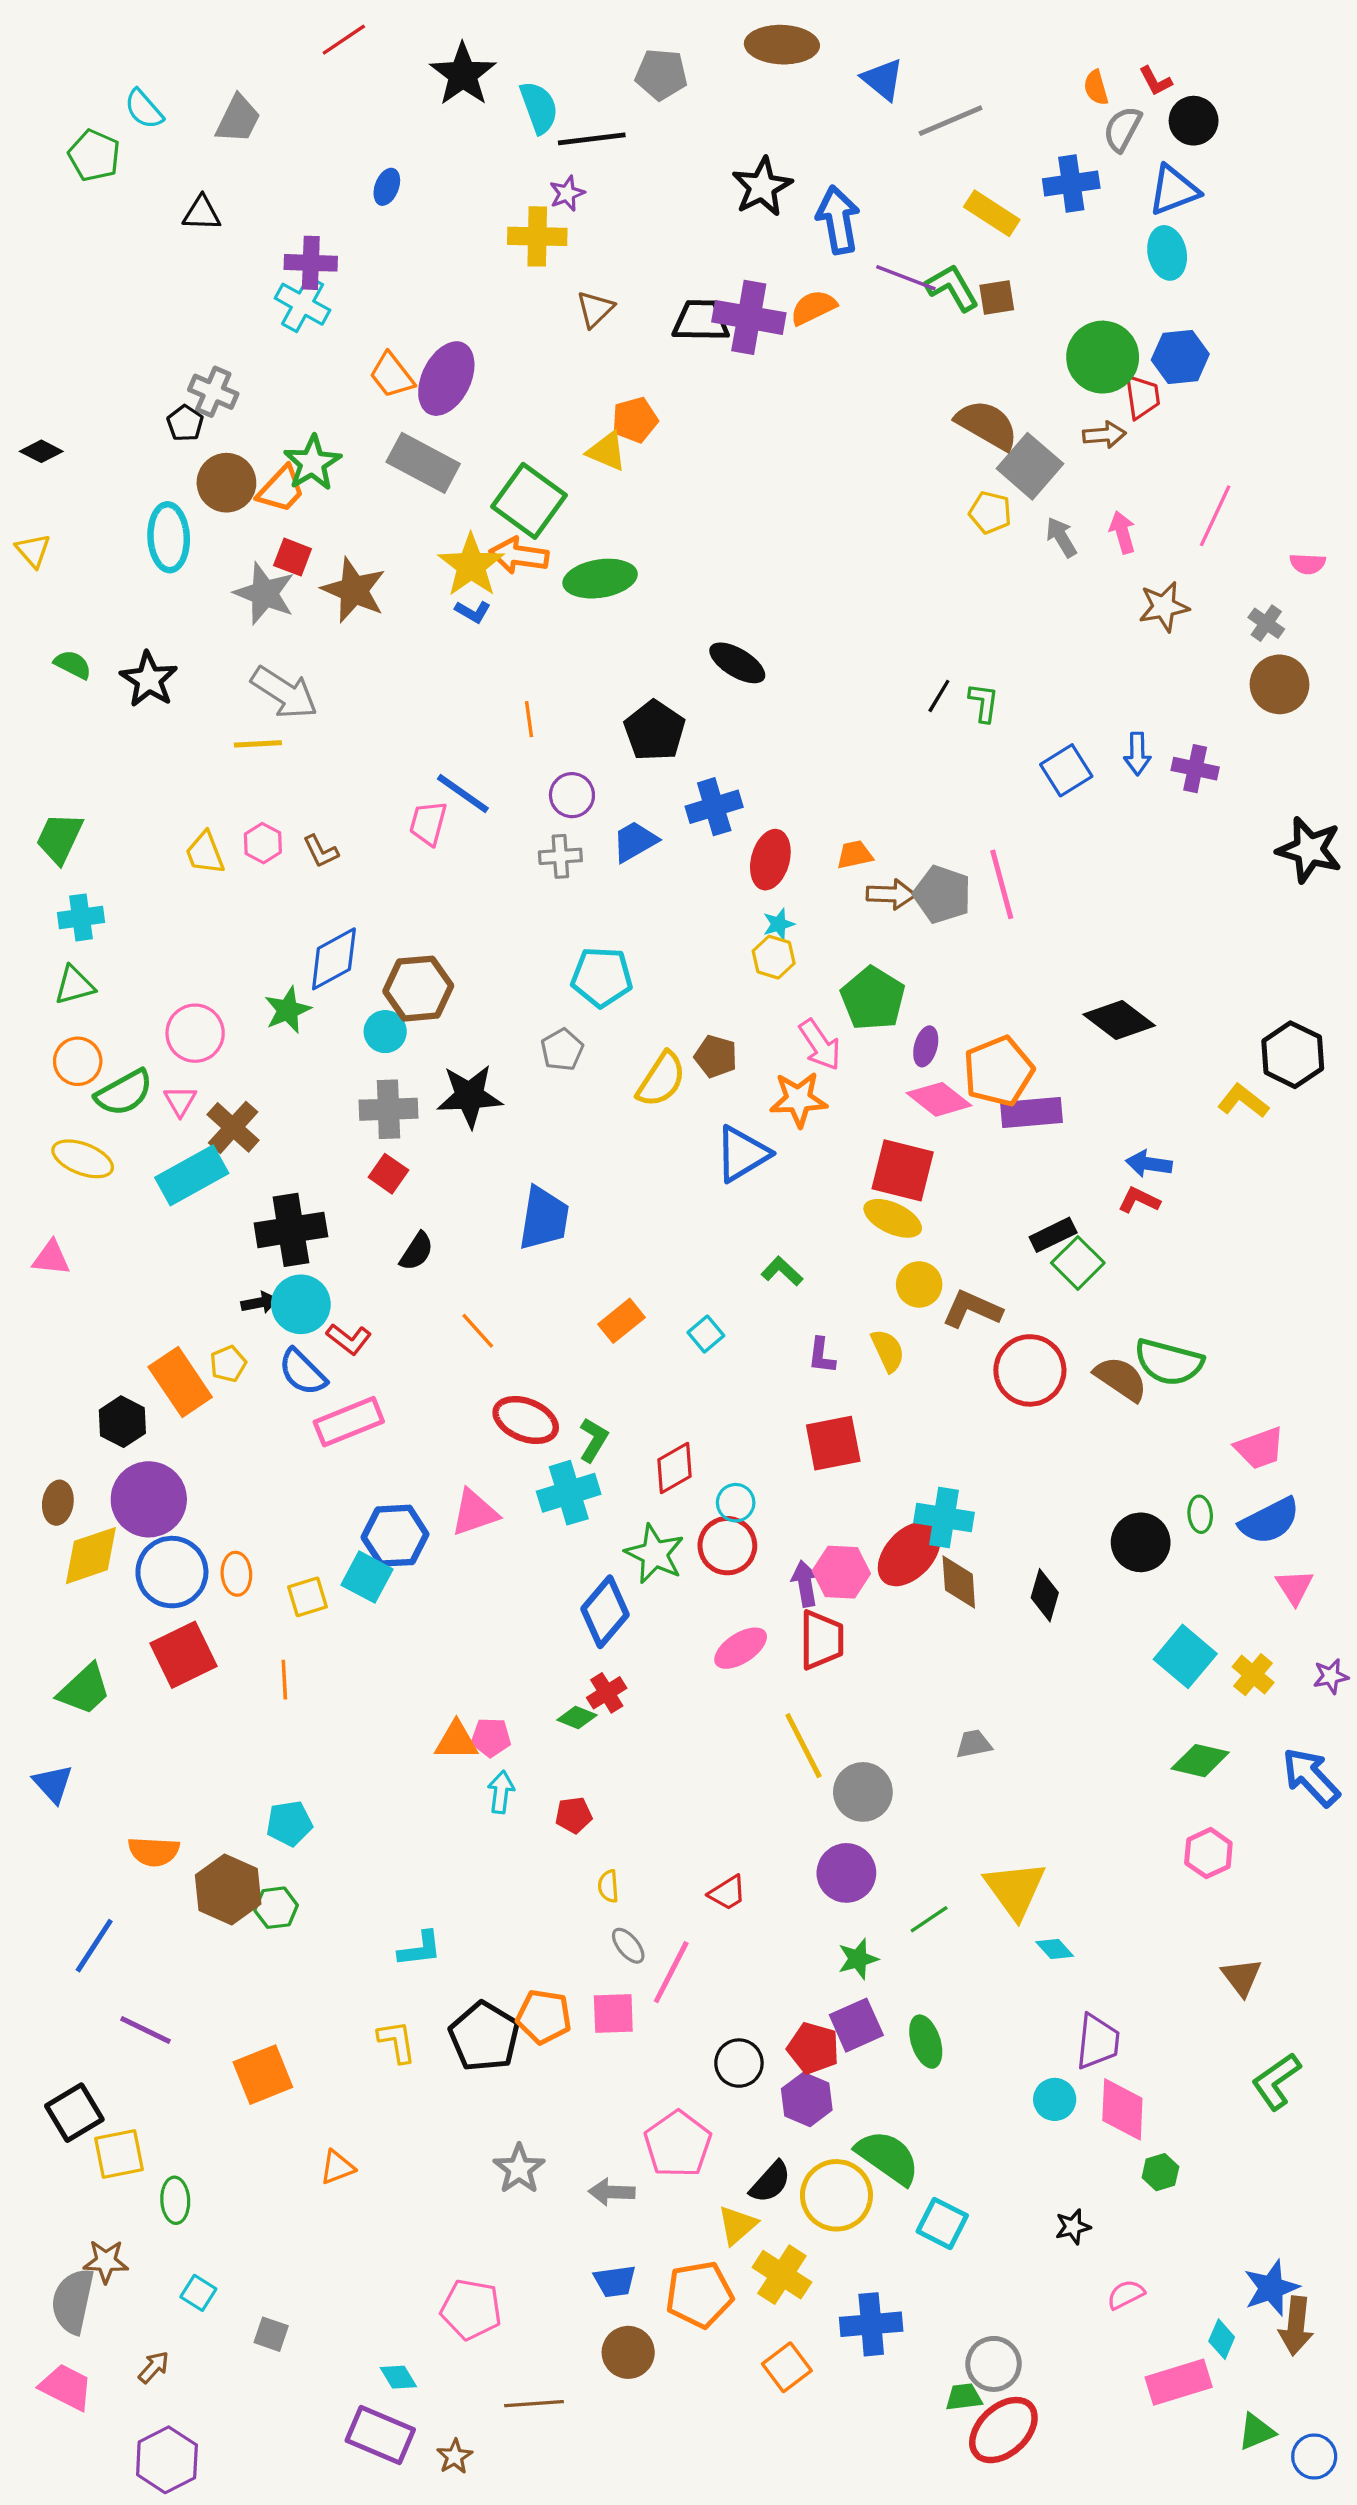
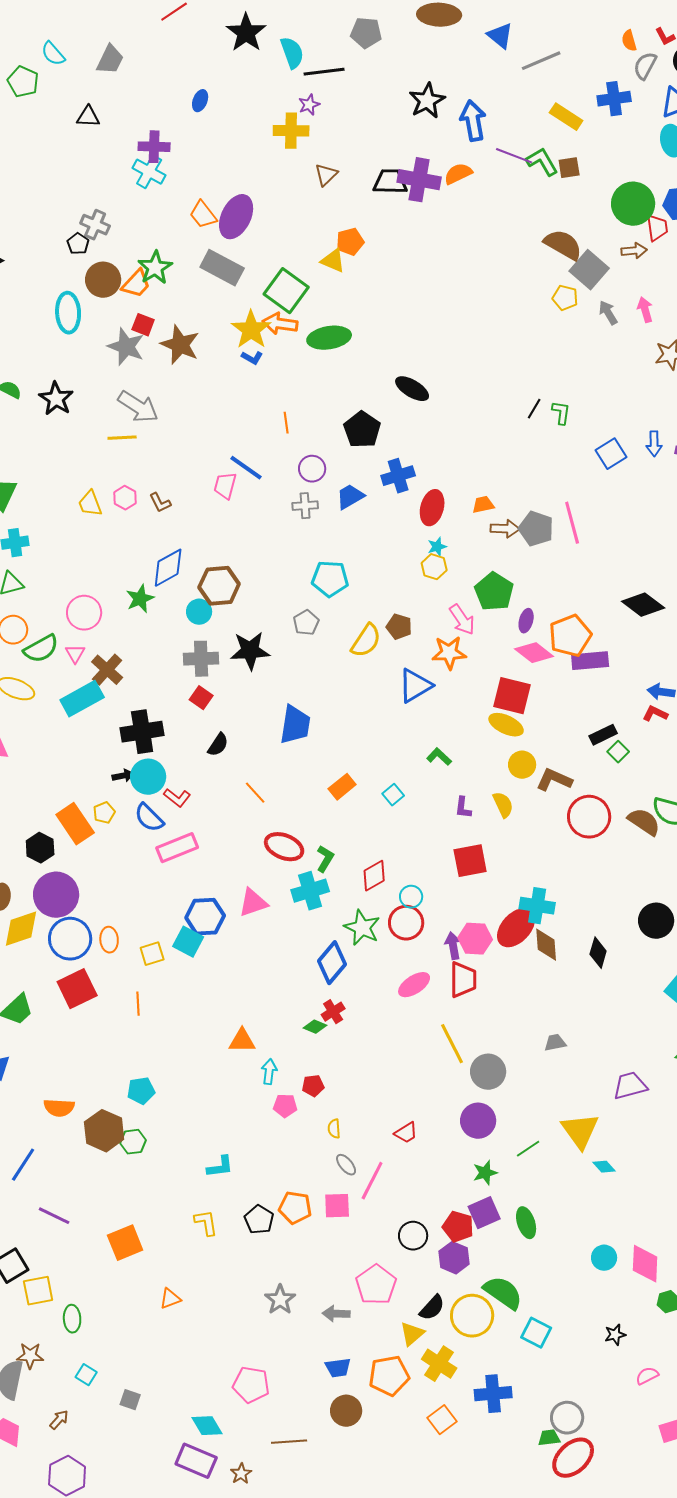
green square: (1078, 1263) -> (618, 752), size x0.7
pink pentagon: (491, 1737) -> (285, 1106), moved
black pentagon: (484, 2037) -> (259, 1220), size x0.7
purple trapezoid: (1098, 2042) -> (630, 1086), moved, turned -111
cyan diamond: (398, 2377) -> (207, 1426), size x1.4

